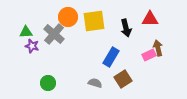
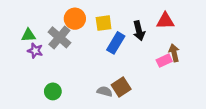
yellow square: (94, 21) -> (104, 23), size x0.7
blue rectangle: (111, 57) -> (116, 43), moved
brown square: (123, 79) -> (121, 87), moved

